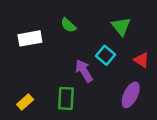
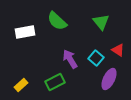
green semicircle: (68, 25) -> (57, 21), size x1.5
cyan square: (106, 55) -> (96, 58), moved
green rectangle: (66, 98) -> (55, 82), turned 60

